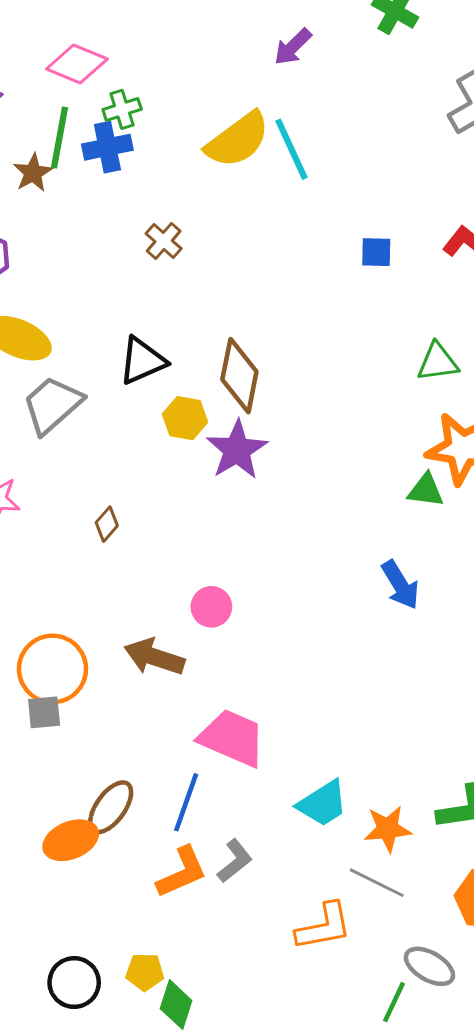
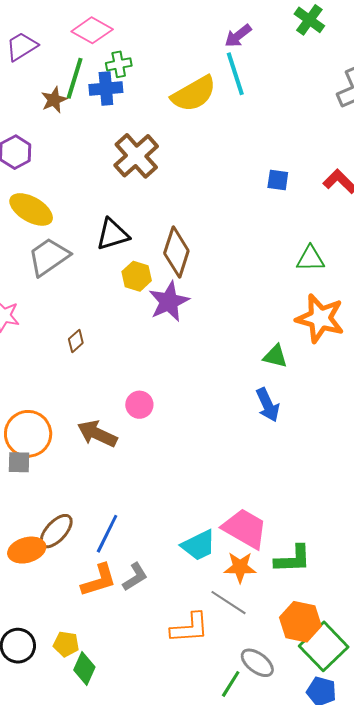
cyan line: (291, 149) -> (235, 74), moved
brown cross: (164, 241) -> (136, 156), size x1.8
green triangle: (426, 490) -> (275, 356), moved
pink trapezoid: (232, 738) -> (245, 529), moved

